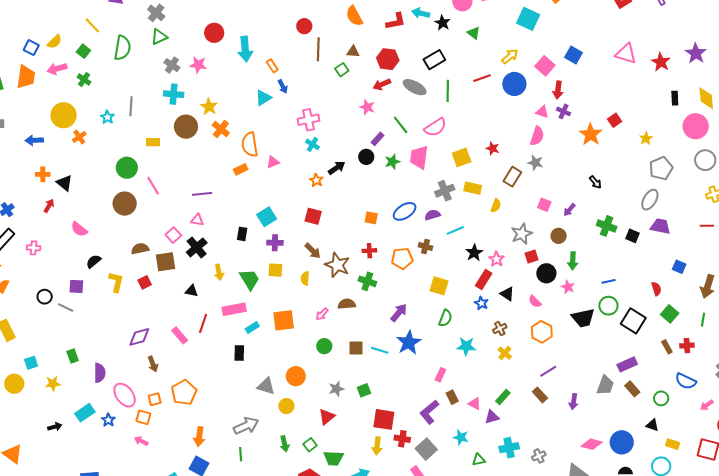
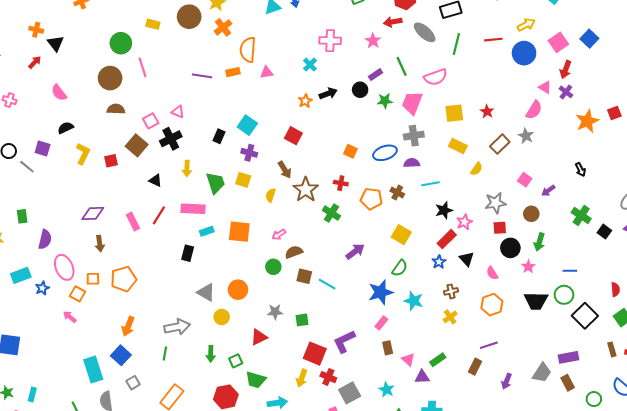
pink cross: (308, 120) -> (330, 41), moved
gray cross: (445, 191) -> (414, 136), moved
purple line: (202, 194) -> (202, 76), moved
cyan square: (267, 217) -> (247, 125), turned -36
brown semicircle: (140, 249) -> (116, 109), moved
brown square: (166, 262) -> (137, 145), turned 35
brown semicircle: (347, 304) -> (294, 252), moved, turned -30
blue star: (409, 342) -> (381, 292), moved
brown rectangle: (540, 395) -> (475, 367), turned 56
purple L-shape: (429, 412) -> (344, 341), moved

